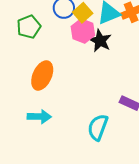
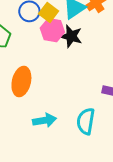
cyan arrow: (39, 117) -> (44, 120), moved

